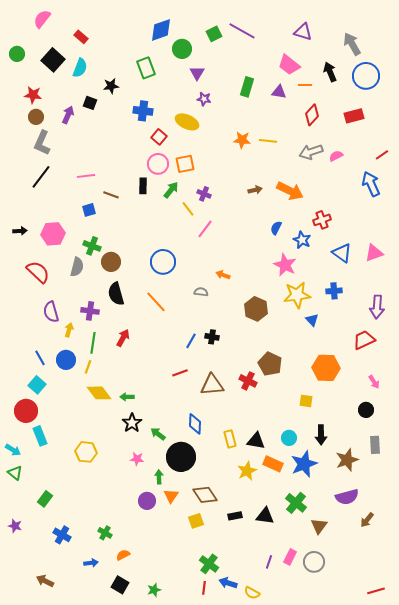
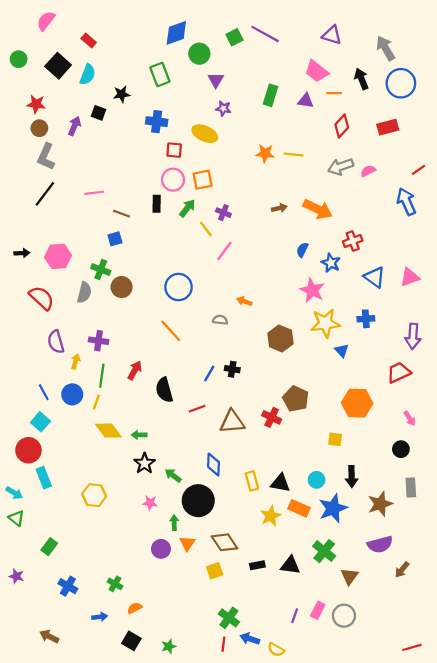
red square: (159, 137) -> (174, 150), turned -35
blue square: (89, 210) -> (115, 239), moved
black semicircle: (116, 294) -> (164, 390), moved

